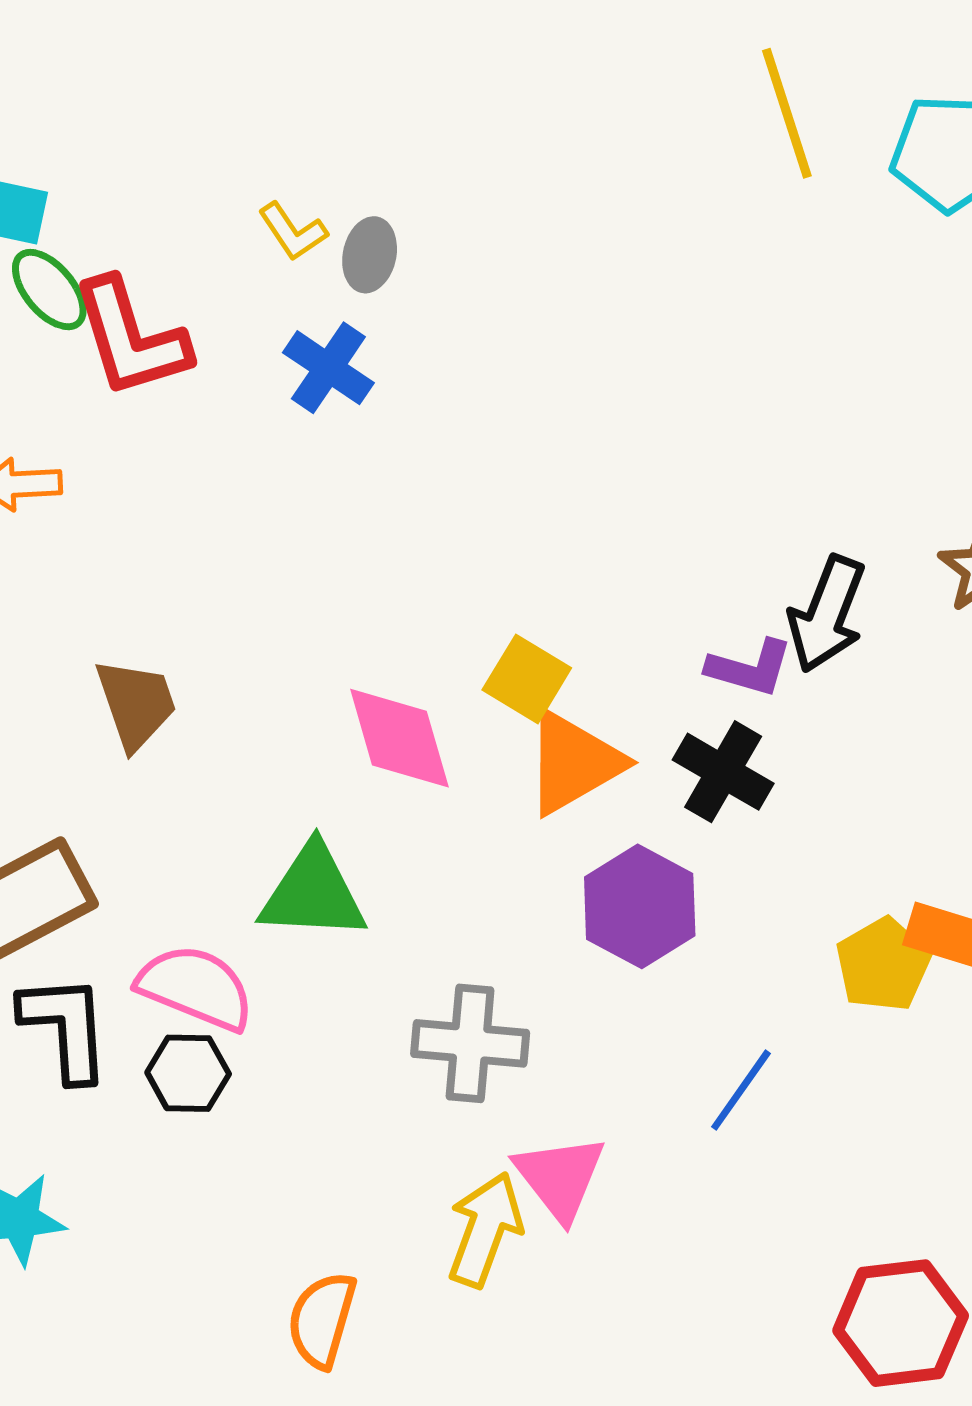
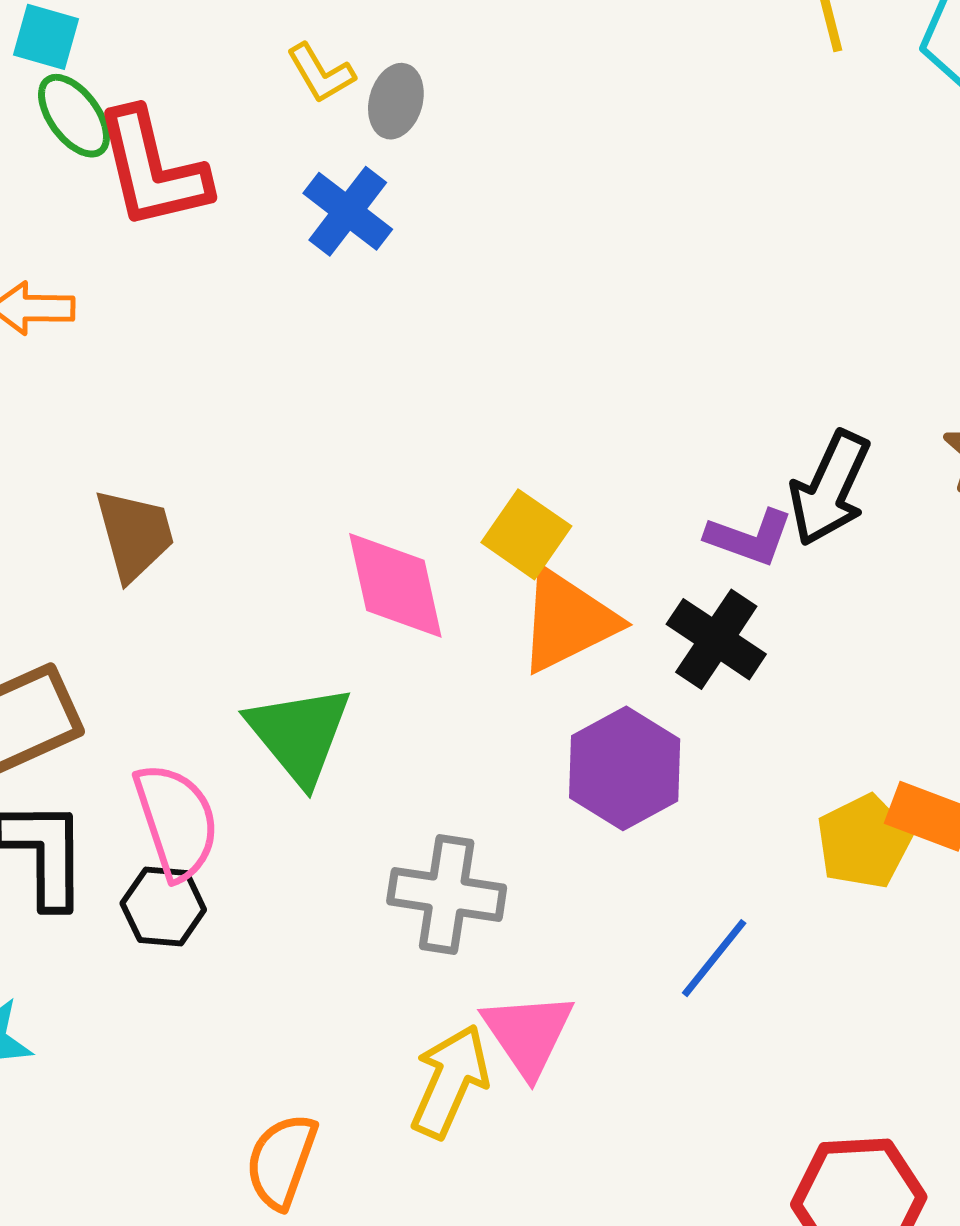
green triangle: (313, 893) -> (299, 734), turned 44
pink semicircle: (196, 987) -> (176, 821), turned 46

